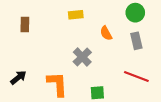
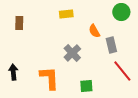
gray rectangle: (136, 41) -> (111, 45), moved
red line: (136, 76) -> (122, 71), turned 30
black arrow: (18, 78) -> (13, 72), turned -56

